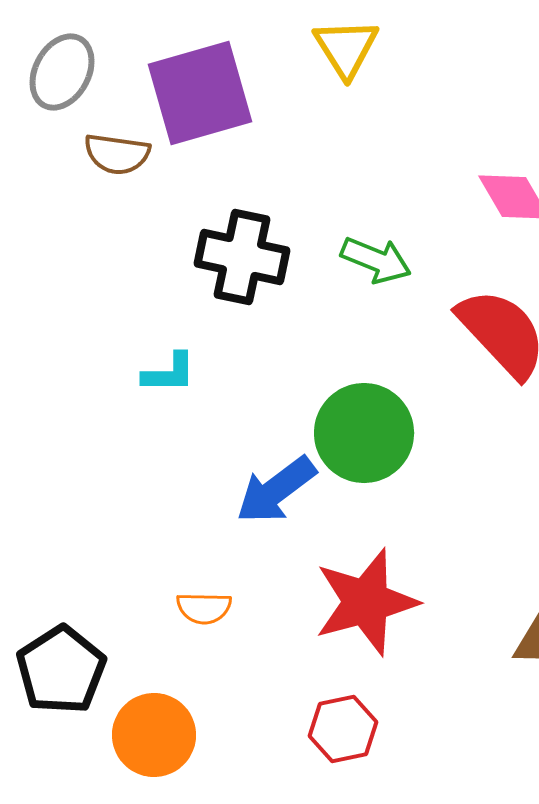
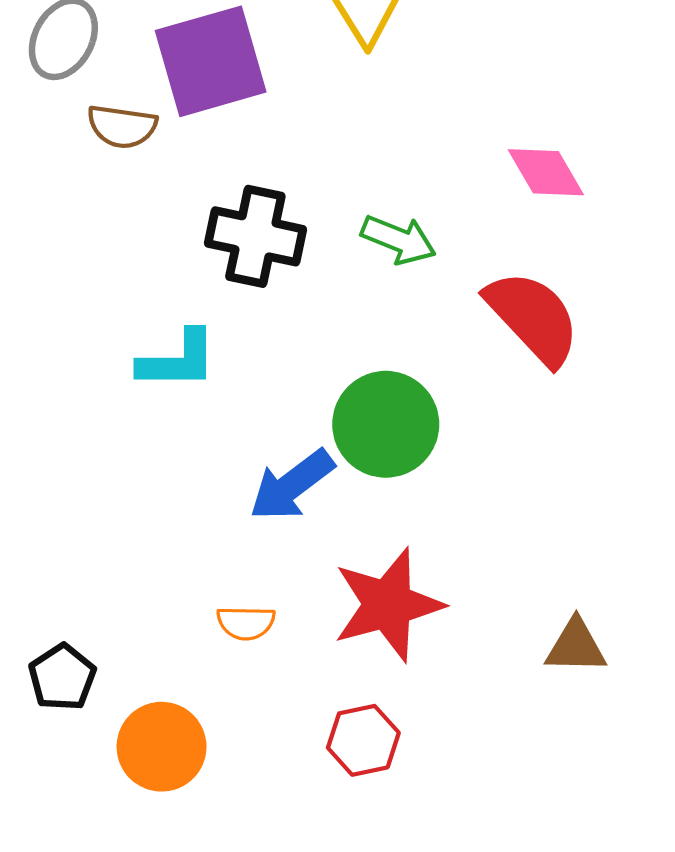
cyan L-shape: (169, 373) -> (178, 360), size x1.4
orange semicircle: (204, 608) -> (246, 623), moved
black pentagon: (61, 670) -> (62, 677), size x0.7

